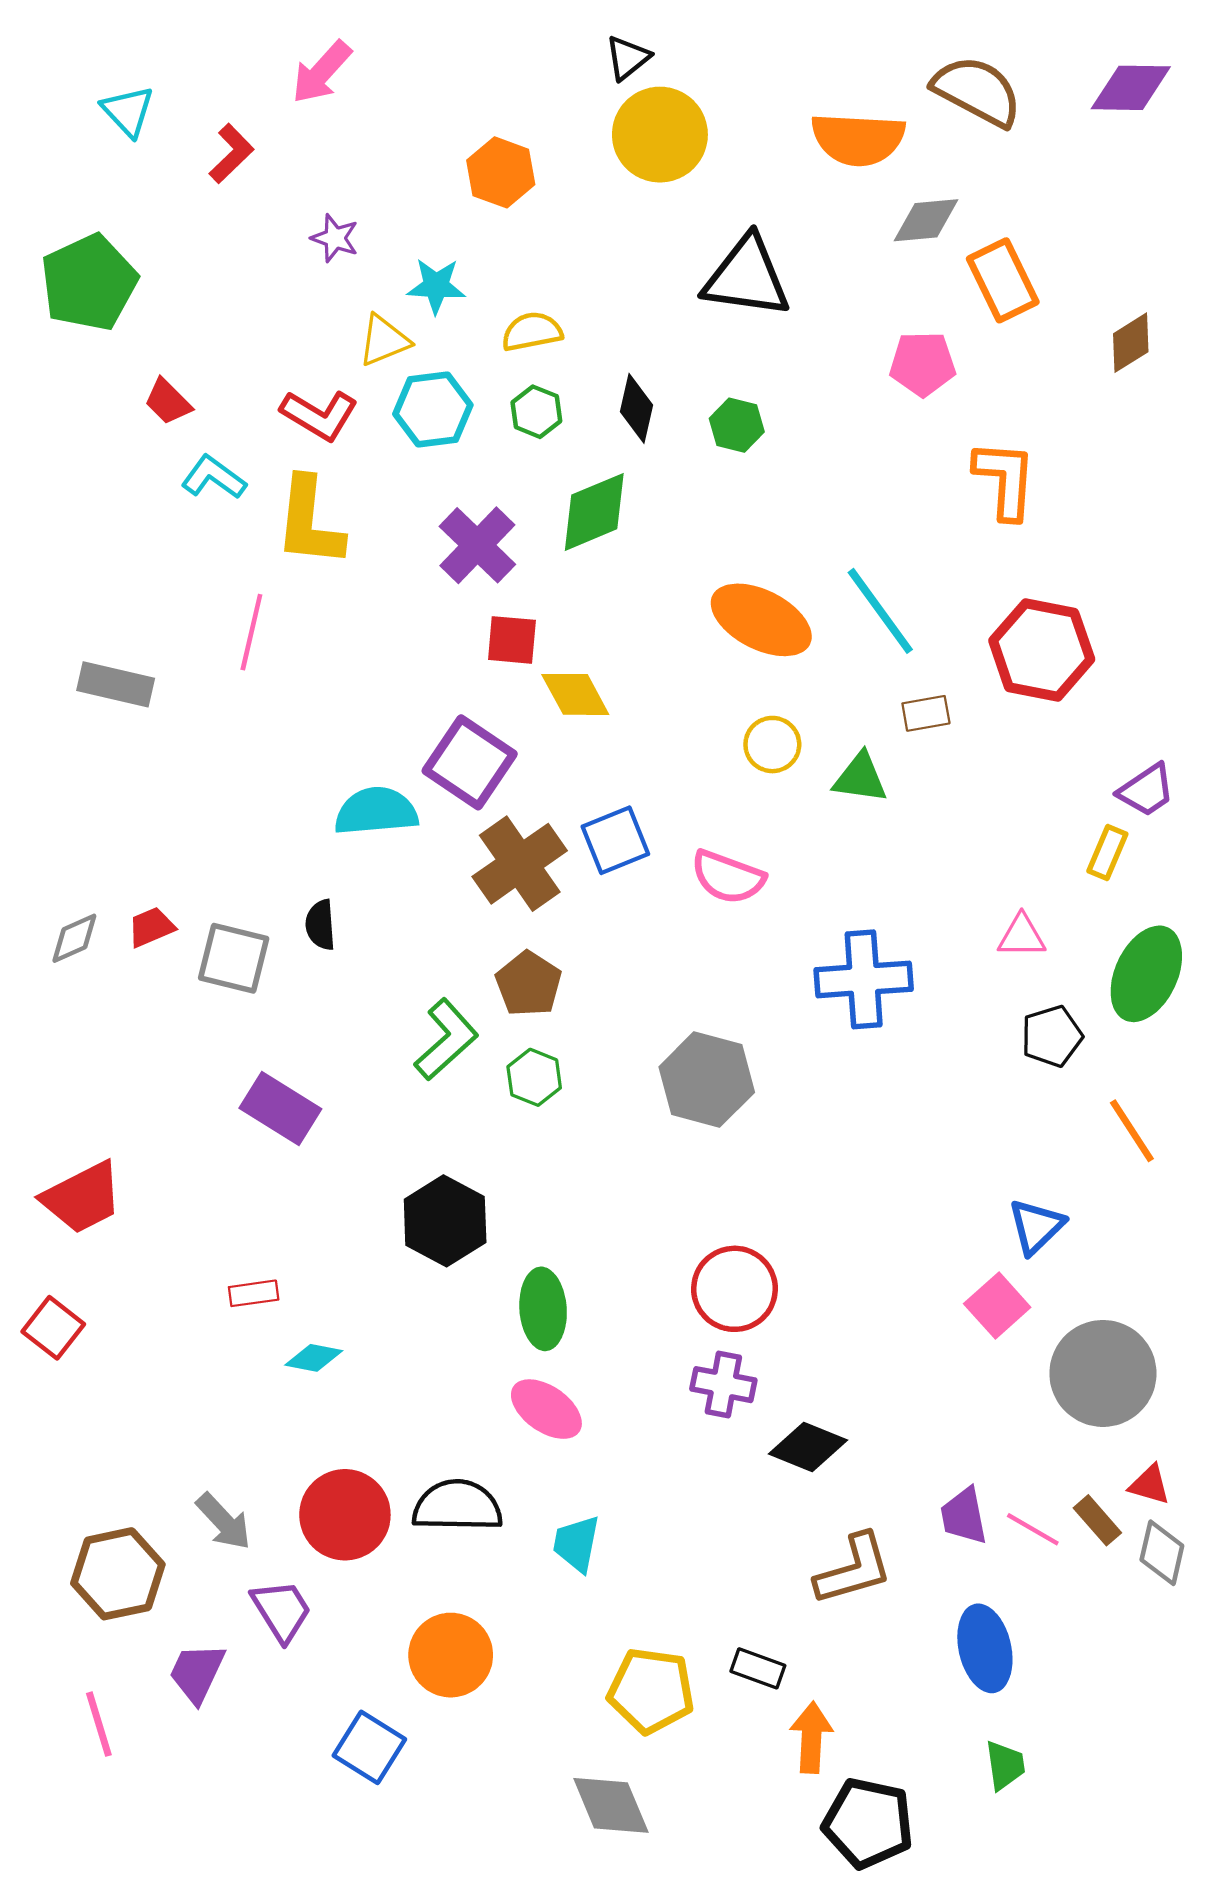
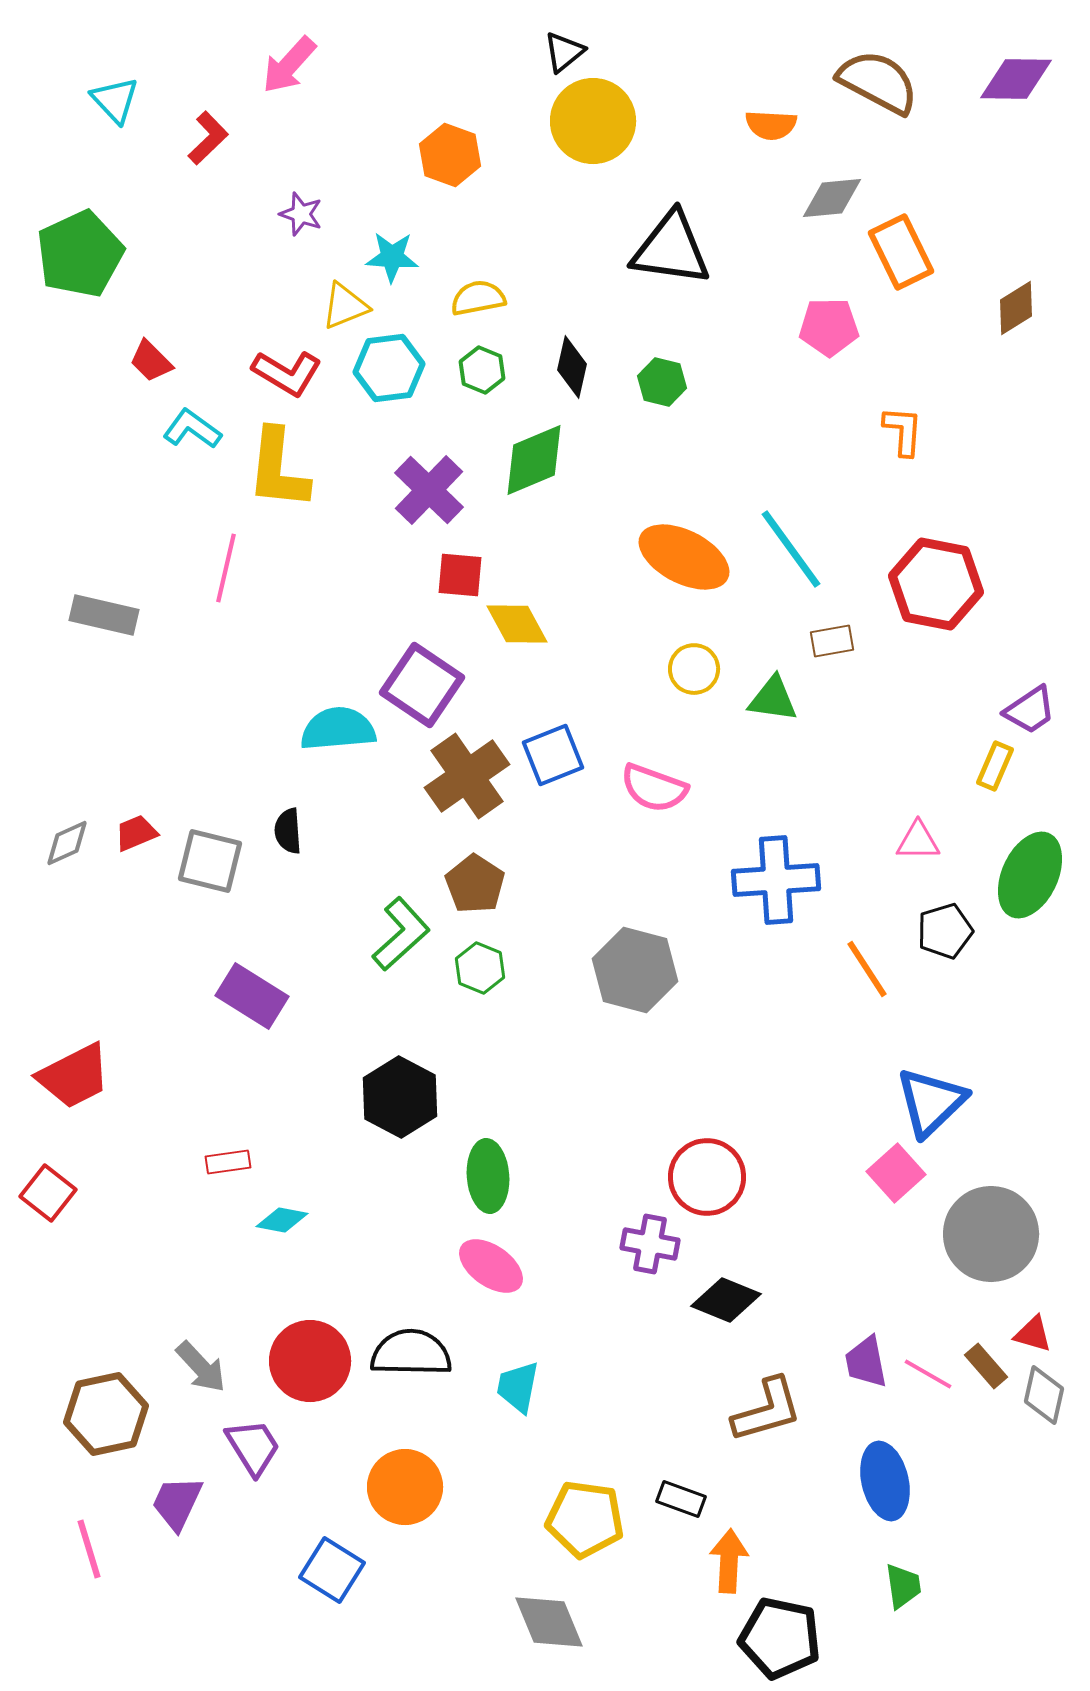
orange semicircle: (858, 139) -> (771, 125), size x0.6
orange L-shape: (1005, 480) -> (903, 431), size x0.7
orange line: (1132, 1131) -> (867, 969), moved
blue triangle: (1036, 1227) -> (931, 1102), size x1.4
red circle: (735, 1289) -> (707, 1177), moved

